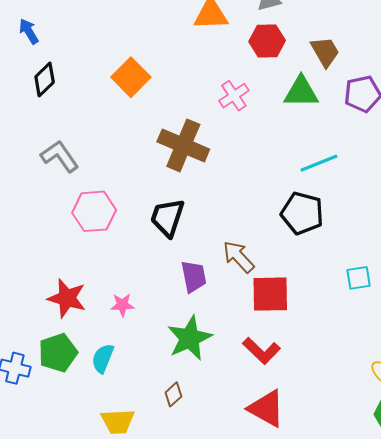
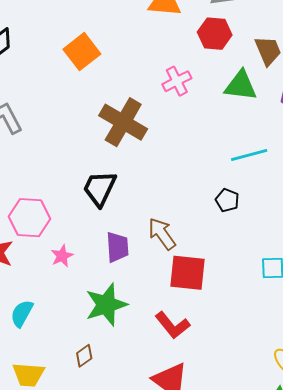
pink hexagon: (94, 211) -> (29, 218), moved
black pentagon: (302, 213) -> (227, 200), size x0.6
pink star: (122, 305) -> (62, 256), moved, turned -30

